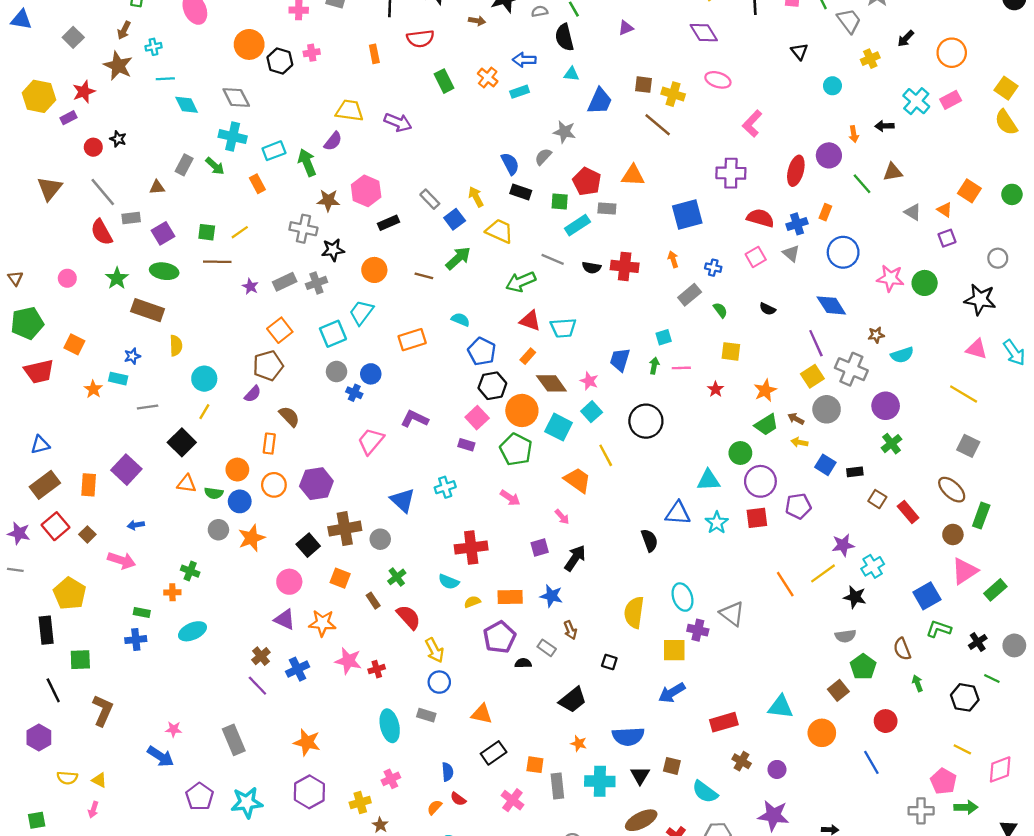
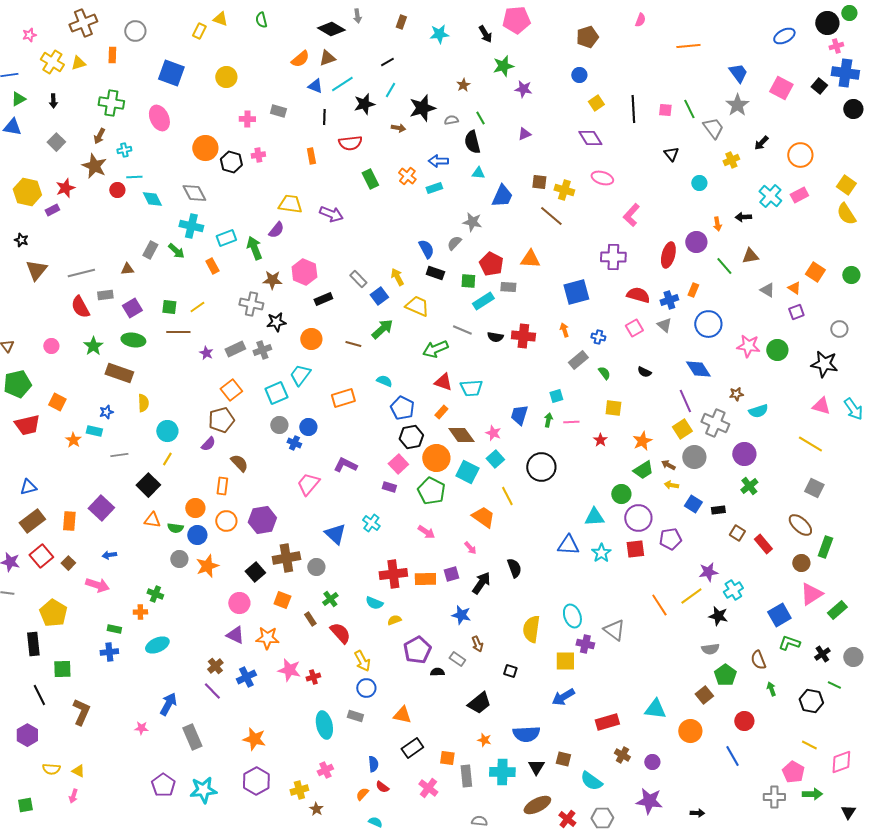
black star: (118, 139) -> (21, 240), moved
red circle: (93, 147) -> (117, 190), moved
gray line: (103, 192) -> (81, 273), turned -64
cyan cross: (445, 487) -> (371, 523), turned -36
black semicircle: (649, 540) -> (514, 568), moved
orange rectangle: (510, 597) -> (425, 579), moved
blue arrow: (161, 756) -> (168, 704), moved, turned -95

